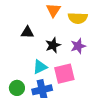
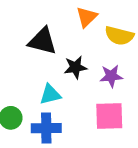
black triangle: (27, 32) -> (42, 41), size x1.5
pink square: (64, 74) -> (109, 116), moved

